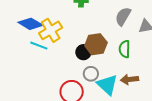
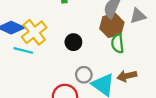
brown hexagon: (96, 44) -> (112, 25), moved
black circle: (83, 52) -> (73, 42), moved

